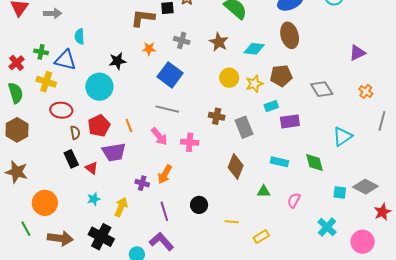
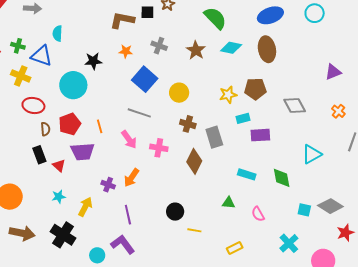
cyan diamond: (254, 49) -> (231, 48), moved
yellow circle: (229, 78) -> (179, 93), moved
brown diamond: (236, 167) -> (194, 161), moved
pink semicircle: (294, 200) -> (258, 214), turned -63
black circle: (199, 205) -> (175, 212), moved
yellow rectangle: (261, 237) -> (235, 248), moved

